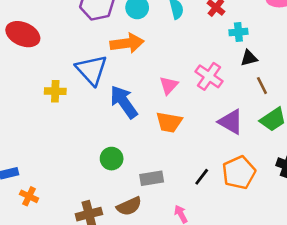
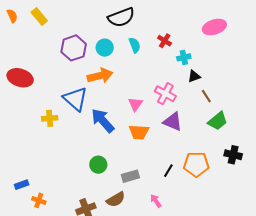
purple triangle: (231, 122) -> (173, 122), moved
orange pentagon: (239, 173) -> (196, 164), turned 30

